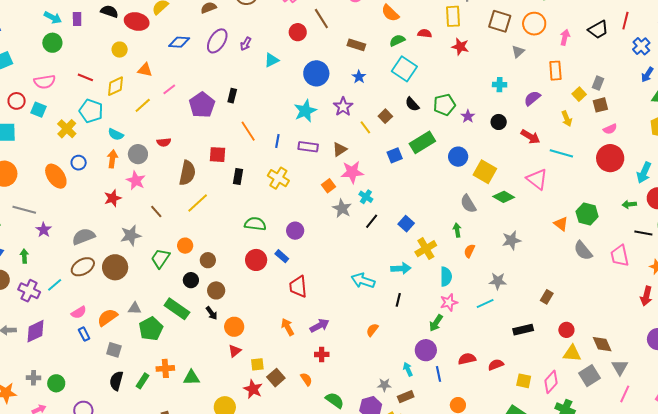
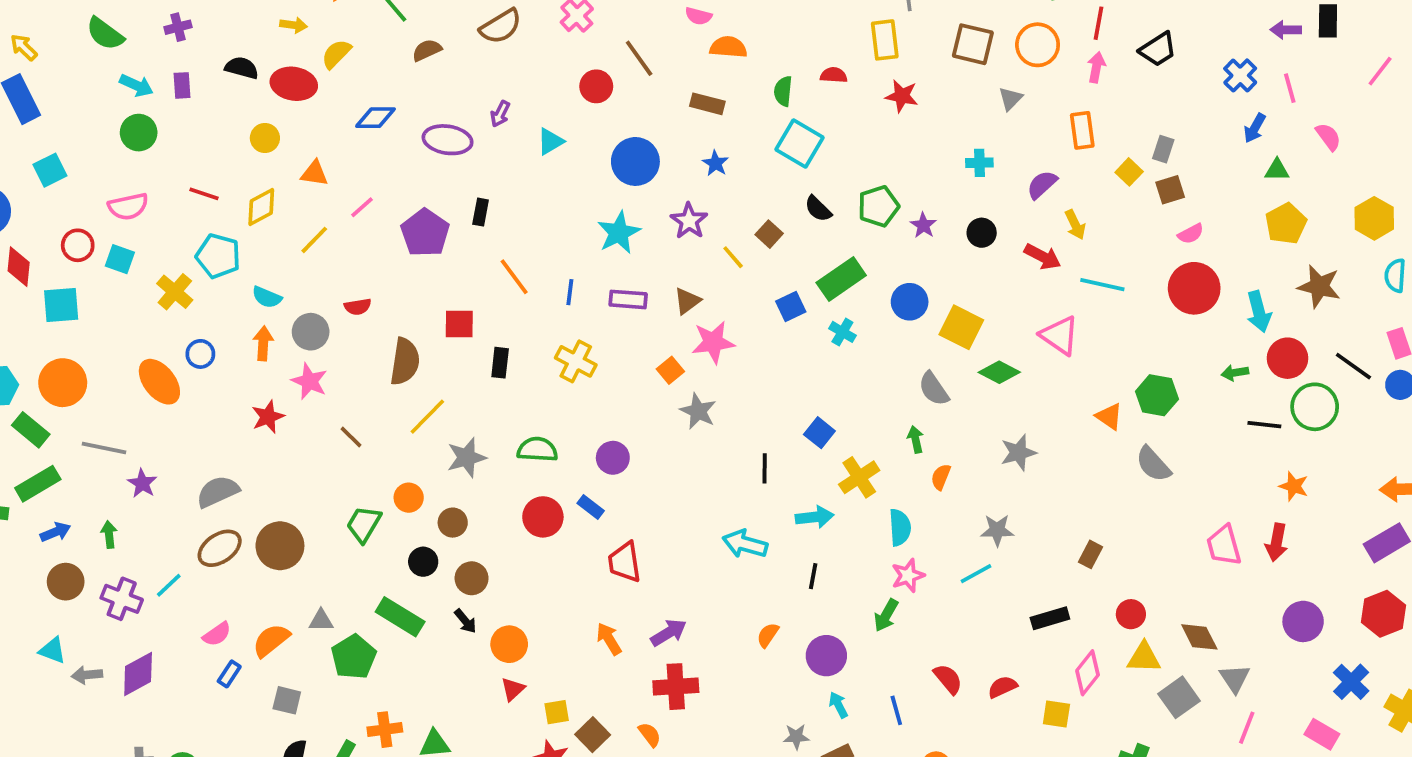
orange semicircle: (390, 13) -> (728, 47), moved, turned 144
red line: (625, 21) -> (1098, 23), moved
green semicircle: (397, 40) -> (783, 91), turned -56
purple ellipse: (217, 41) -> (448, 140), moved, turned 70
yellow arrow: (567, 119) -> (1075, 225), moved
cyan arrow: (644, 173) -> (1259, 312), turned -35
cyan cross: (366, 197) -> (842, 332), moved
black line: (372, 221) -> (765, 468), moved, turned -35
gray star: (131, 235) -> (467, 458), moved
pink trapezoid: (620, 256) -> (1224, 545), moved
blue rectangle: (84, 334) -> (229, 674), turned 64
purple circle: (426, 350) -> (826, 656), moved
red cross: (322, 354) -> (676, 687), size x1.6
red semicircle: (467, 359) -> (948, 679), turned 66
pink diamond: (551, 382) -> (1088, 673), moved

